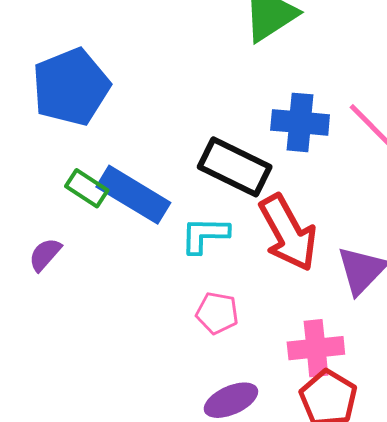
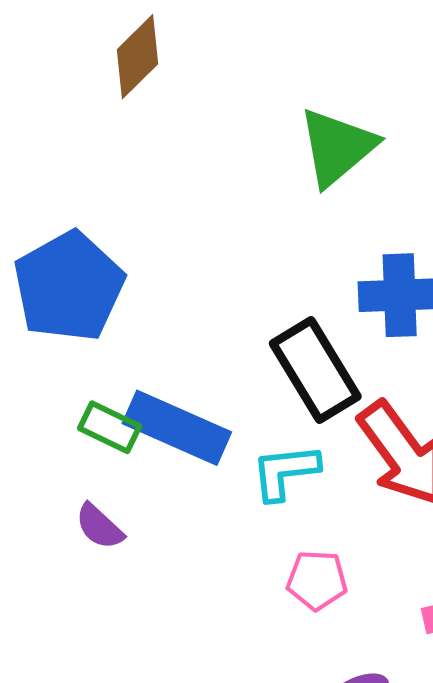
black rectangle: (235, 167) -> (315, 370), turned 40
purple semicircle: (45, 255) -> (99, 527), moved, turned -81

